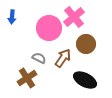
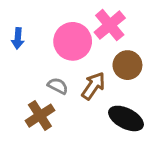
blue arrow: (12, 17) -> (18, 38), moved

